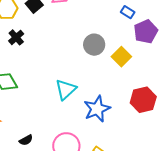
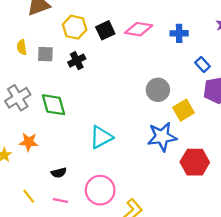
cyan triangle: (66, 89) -> (101, 137), moved
blue star: (97, 109) -> (162, 137), moved

